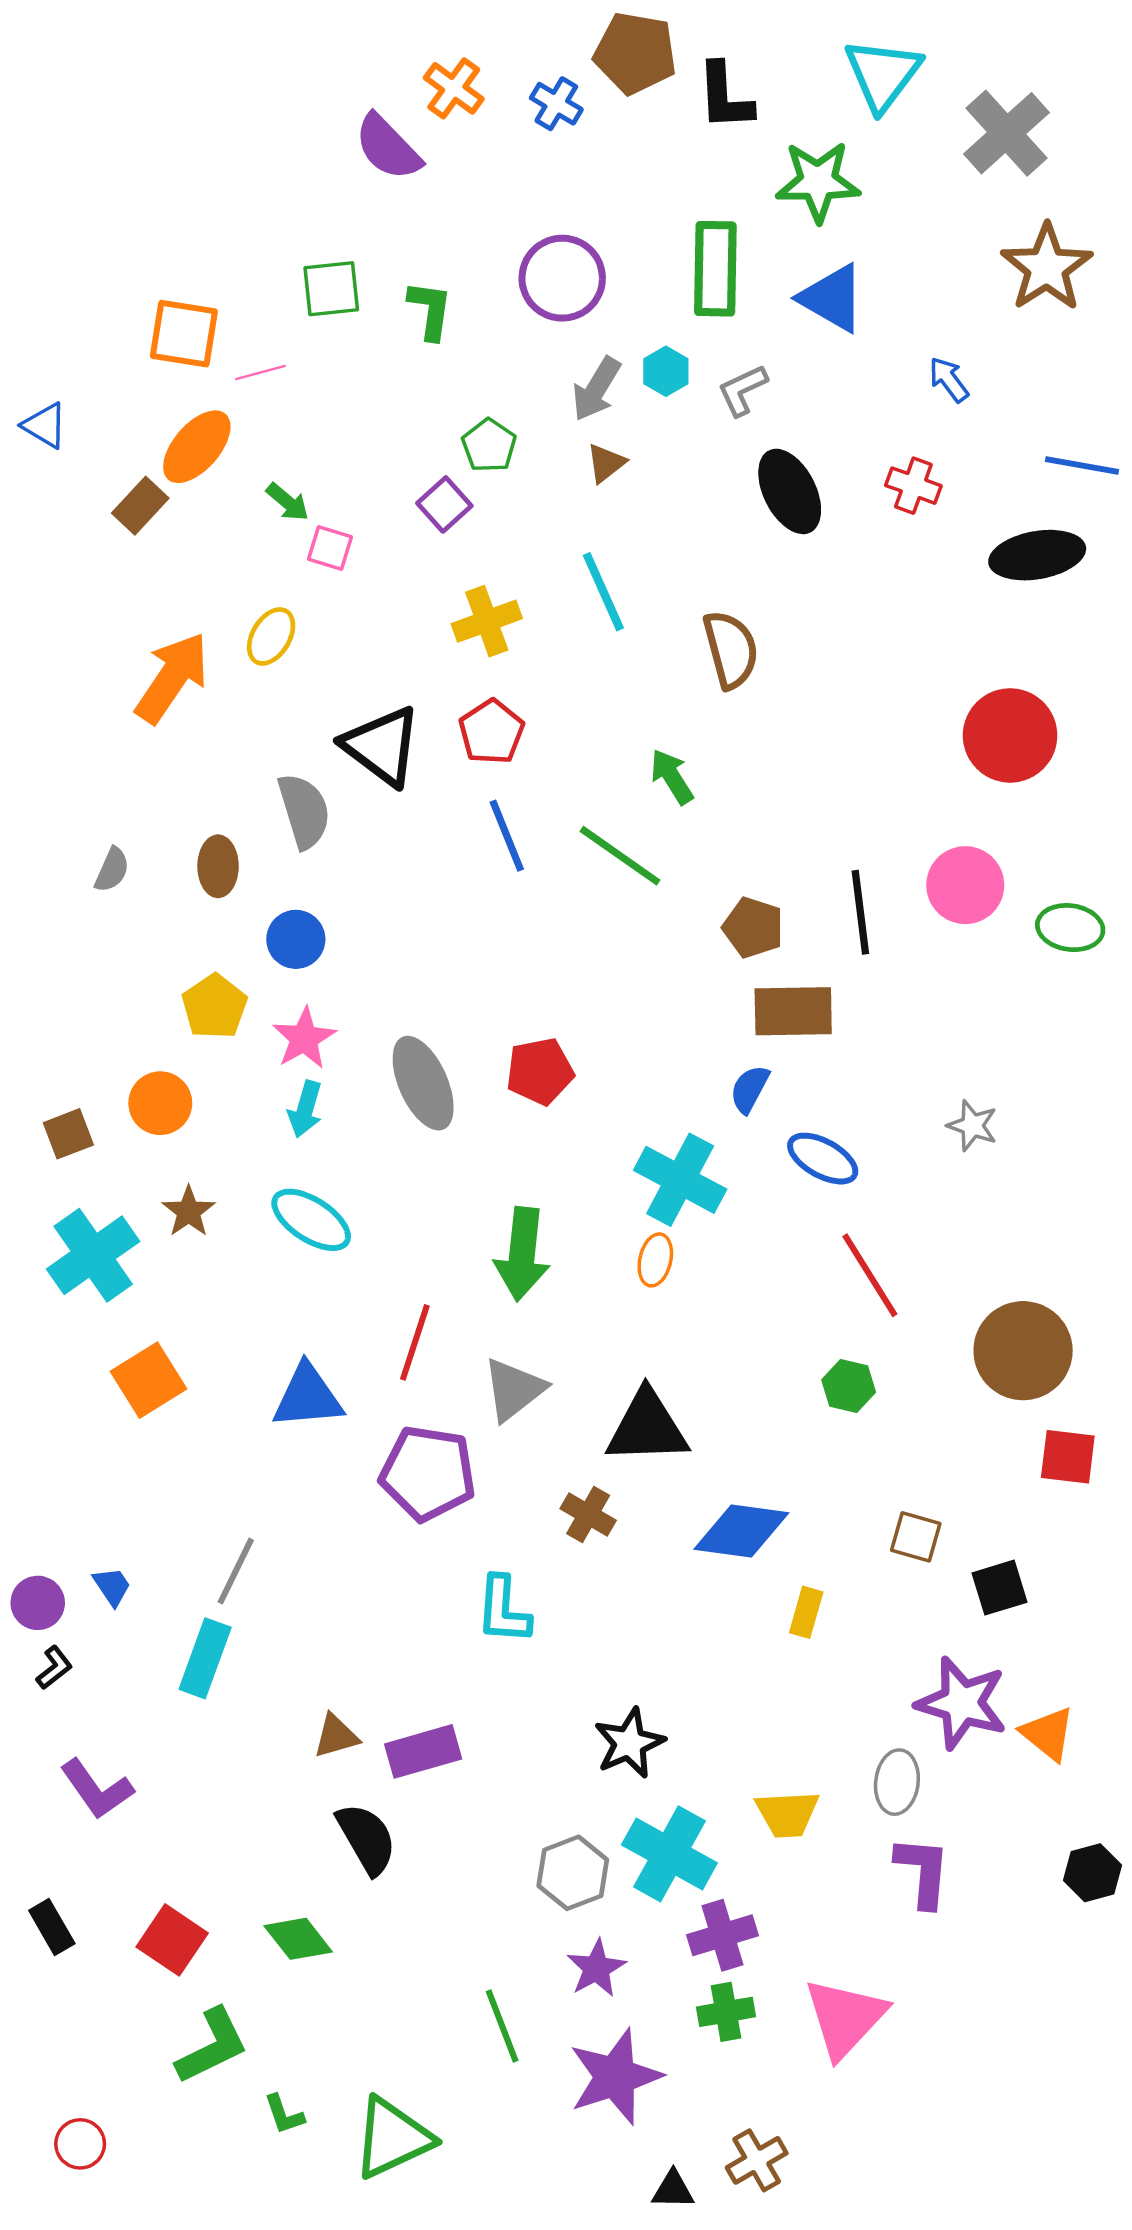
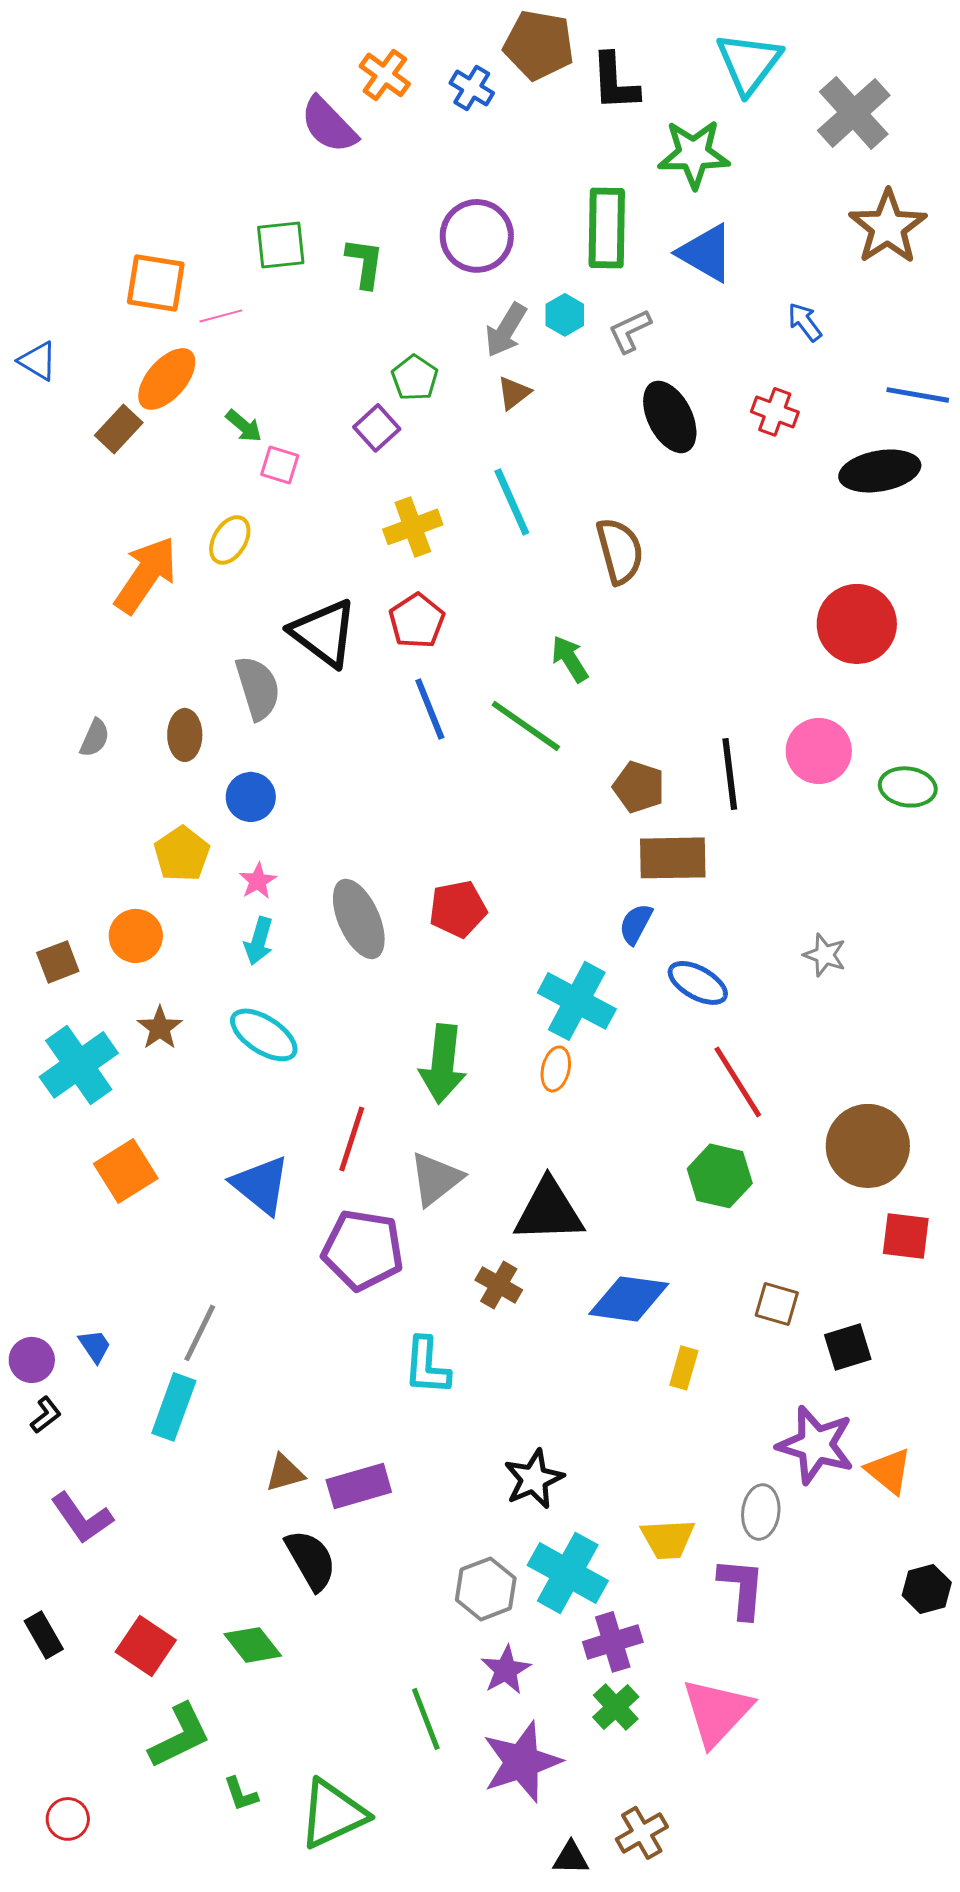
pink star: (304, 1038) -> (258, 881), size x0.7
green hexagon: (849, 1386) -> (720, 1176), size x1.4
blue triangle: (308, 1397) -> (261, 1185), turned 44
purple L-shape: (923, 1872) -> (742, 1588), moved
green cross: (726, 2012) -> (616, 1707), turned -33

